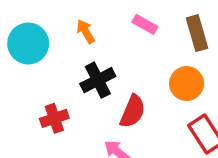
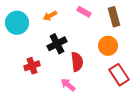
orange arrow: (86, 31) -> (50, 16), turned -88
red semicircle: (133, 111) -> (77, 62), turned -30

